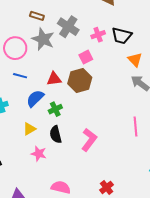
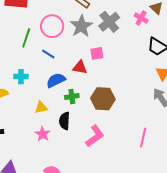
pink cross: (98, 35) -> (141, 18), moved, turned 32
pink square: (86, 57) -> (97, 53), moved
brown hexagon: (80, 80) -> (103, 99), moved

